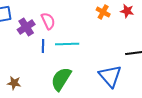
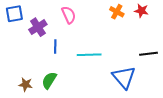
pink semicircle: (48, 21) -> (69, 15), moved
cyan line: (67, 44) -> (89, 55), moved
green semicircle: (61, 79) -> (49, 80), moved, size x0.7

